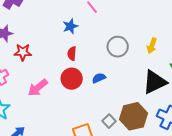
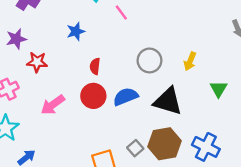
blue star: (70, 26) -> (76, 31), moved
blue semicircle: (99, 78) -> (125, 97), size x1.5
black triangle: (155, 82) -> (168, 101), moved, turned 40

